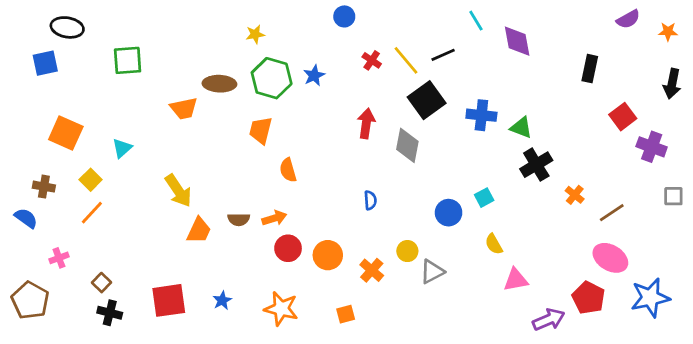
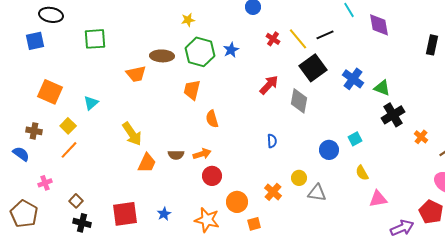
blue cross: (481, 115) -> (353, 79), turned 30
red arrow: (366, 123) -> (269, 85), turned 35
orange circle: (328, 255) -> (237, 202), moved
gray triangle: (432, 272) -> (317, 193), turned 36

